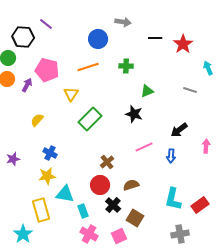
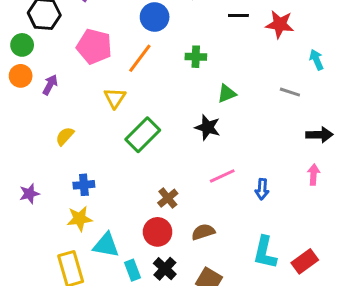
red star: (183, 44) -> (280, 24), turned -30
orange line: (88, 67) -> (140, 58), turned -35
pink pentagon: (47, 70) -> (94, 46), moved
black arrow: (179, 130) -> (319, 135), moved, turned -144
blue cross: (50, 153) -> (84, 185), turned -32
black cross: (113, 205) -> (165, 269), moved

